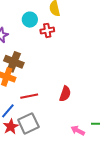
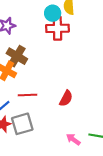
cyan circle: (30, 20) -> (53, 13), moved
red cross: (47, 30) -> (57, 28), size x1.5

